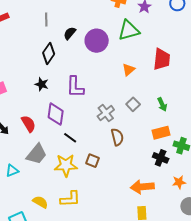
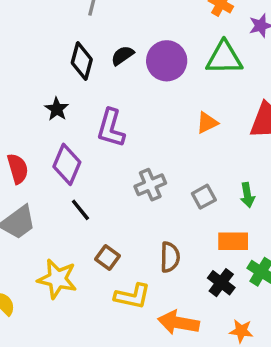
black semicircle: (70, 33) -> (122, 55), moved
black diamond: (49, 53) -> (82, 61), turned -35
gray square: (133, 104) -> (204, 197), moved
brown semicircle: (117, 137) -> (170, 257), moved
yellow star: (66, 165) -> (57, 279), moved
yellow L-shape: (70, 199) -> (132, 296), moved

